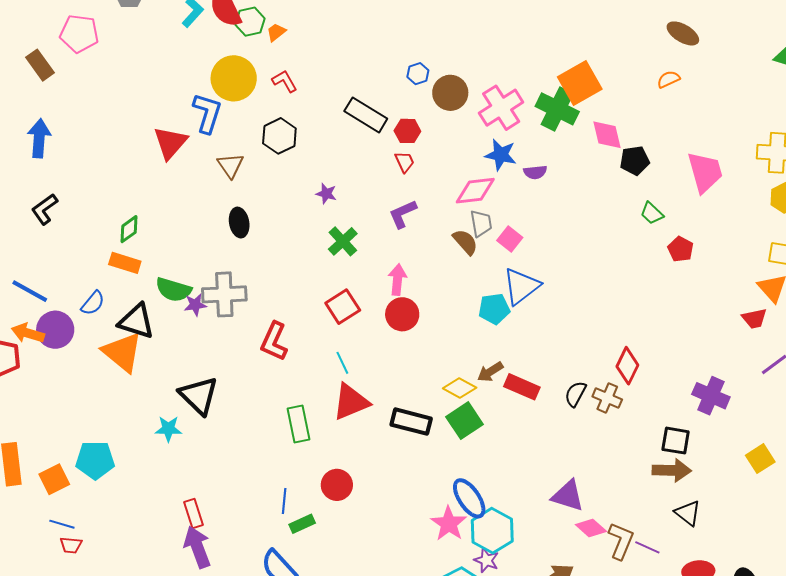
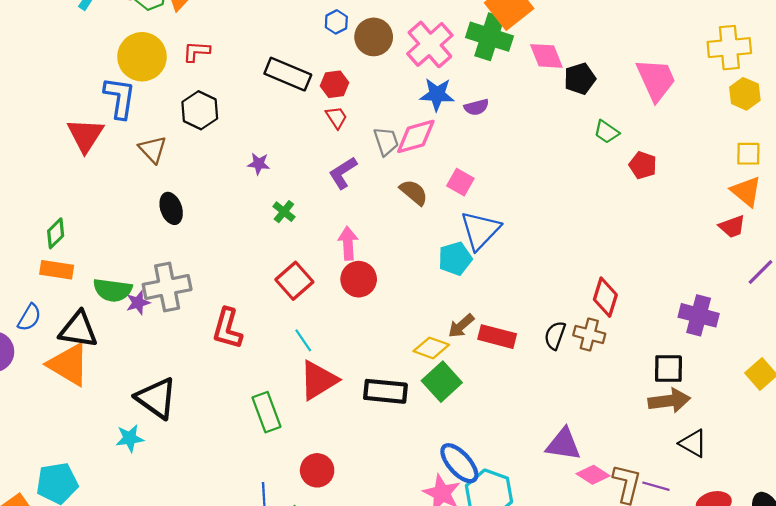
red L-shape: (285, 81) -> (196, 51), turned -48
gray trapezoid: (481, 223) -> (386, 141), moved
green cross: (343, 241) -> (284, 212), size x0.7

